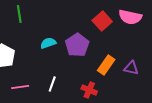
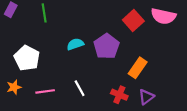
purple triangle: (131, 68) -> (146, 97), moved, turned -49
white line: (52, 84) -> (80, 88), turned -49

